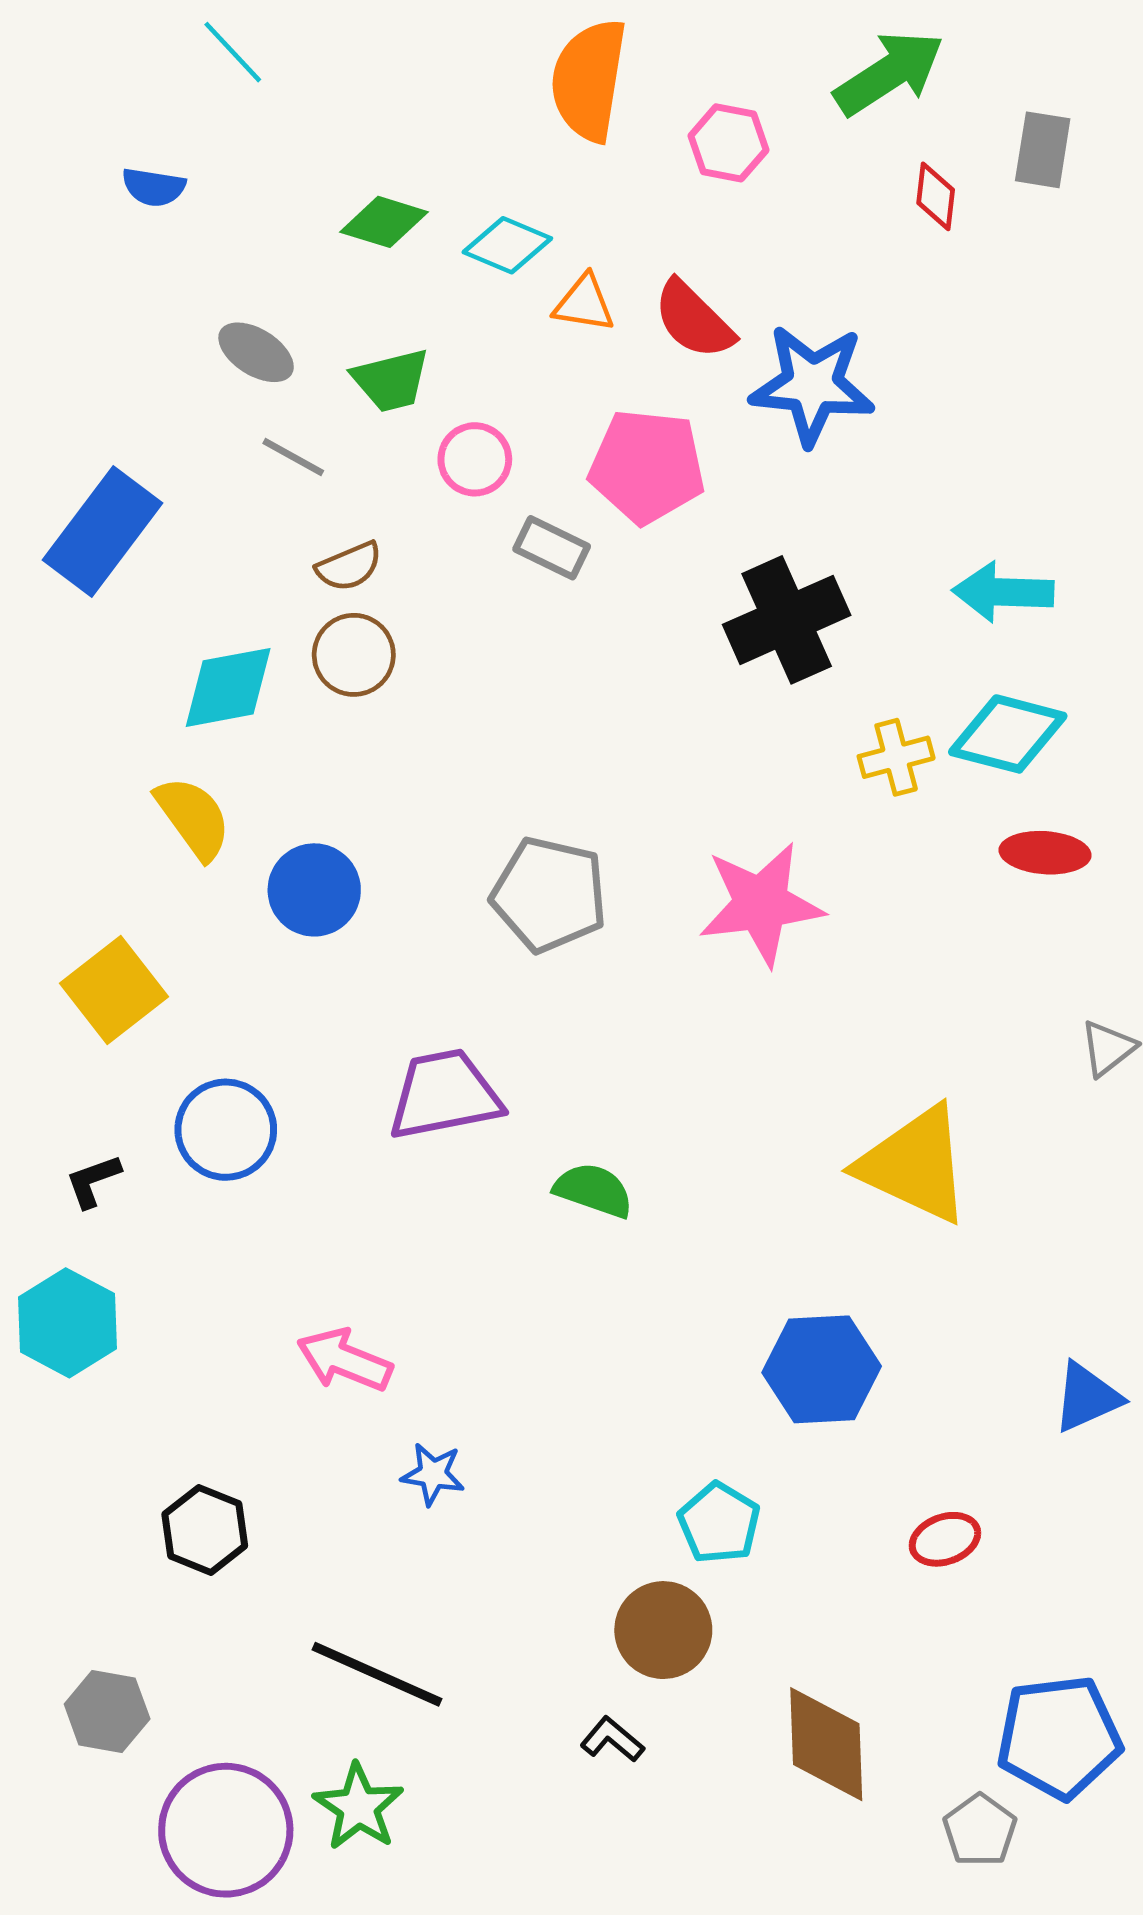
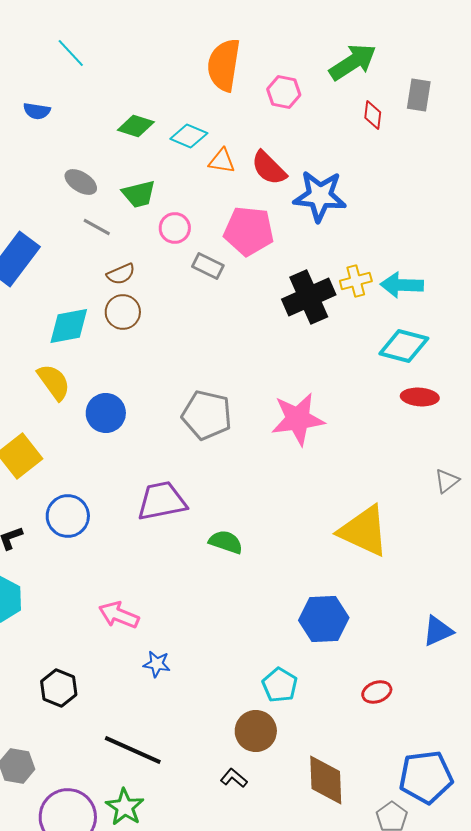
yellow cross: (896, 757) -> (356, 281), moved

